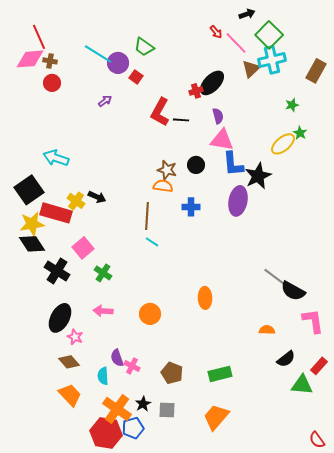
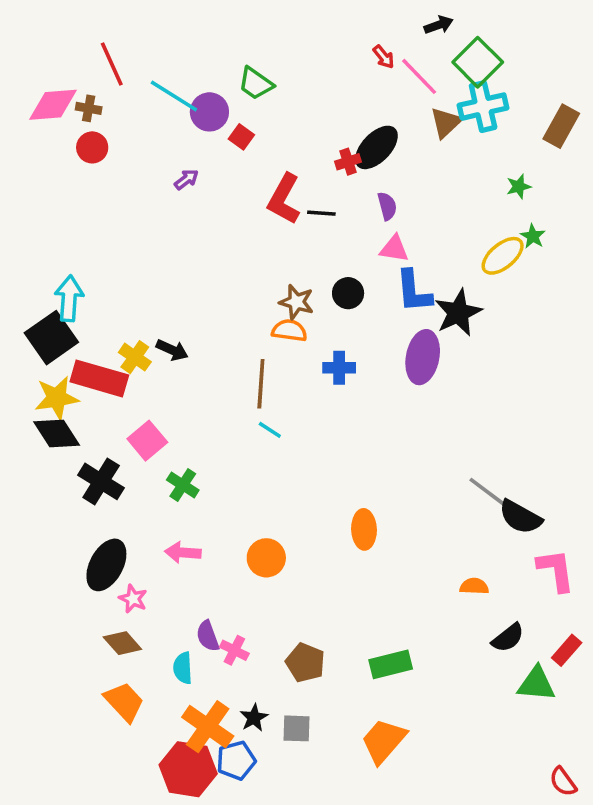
red line: (39, 37) -> (112, 64), moved
pink triangle: (222, 140) -> (394, 249), size x0.7
cyan arrow: (56, 158) -> (69, 298), moved, turned 75

